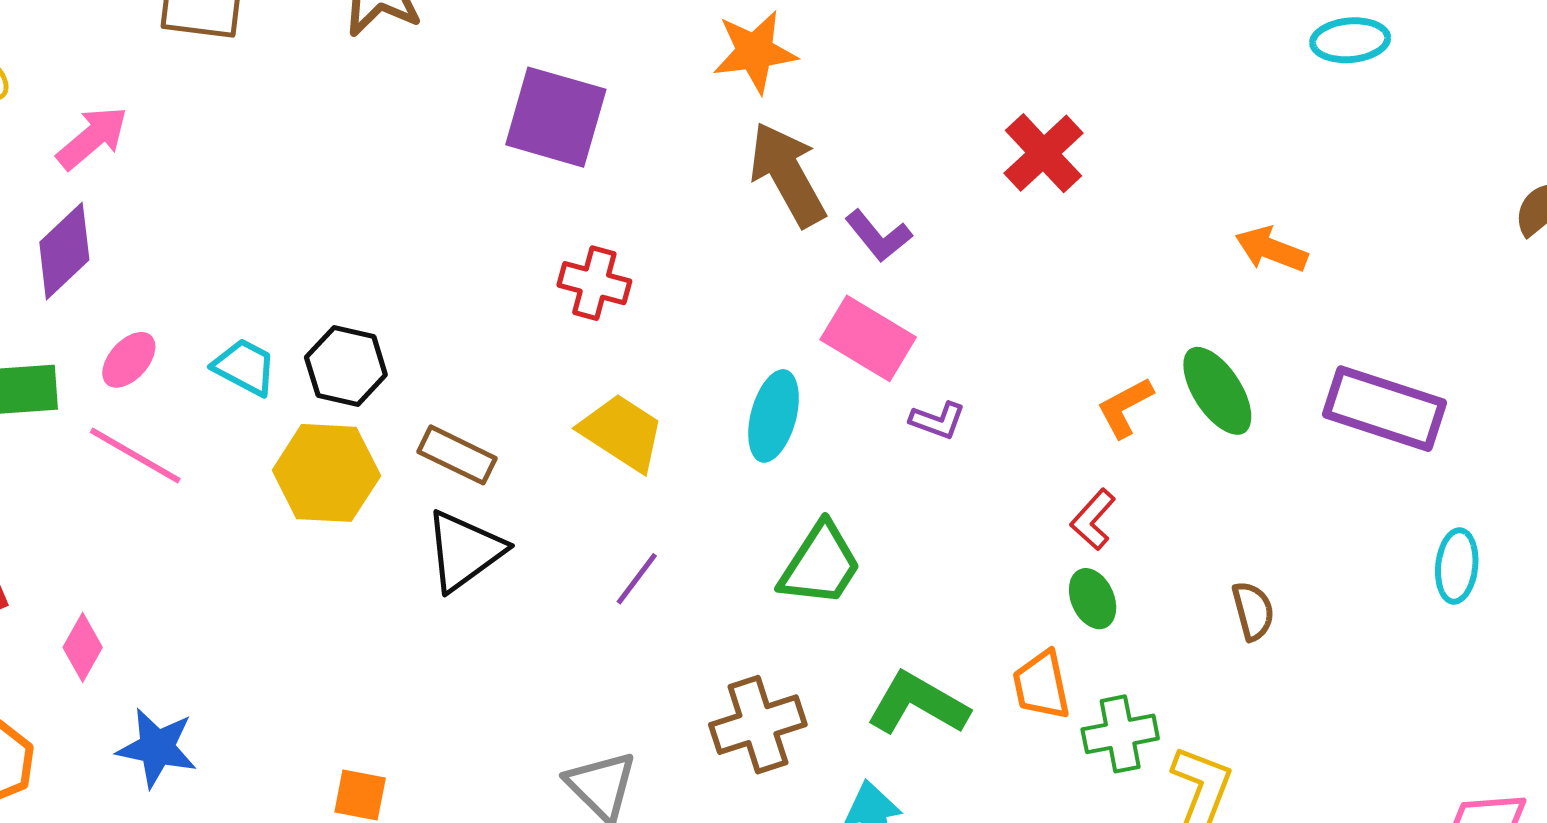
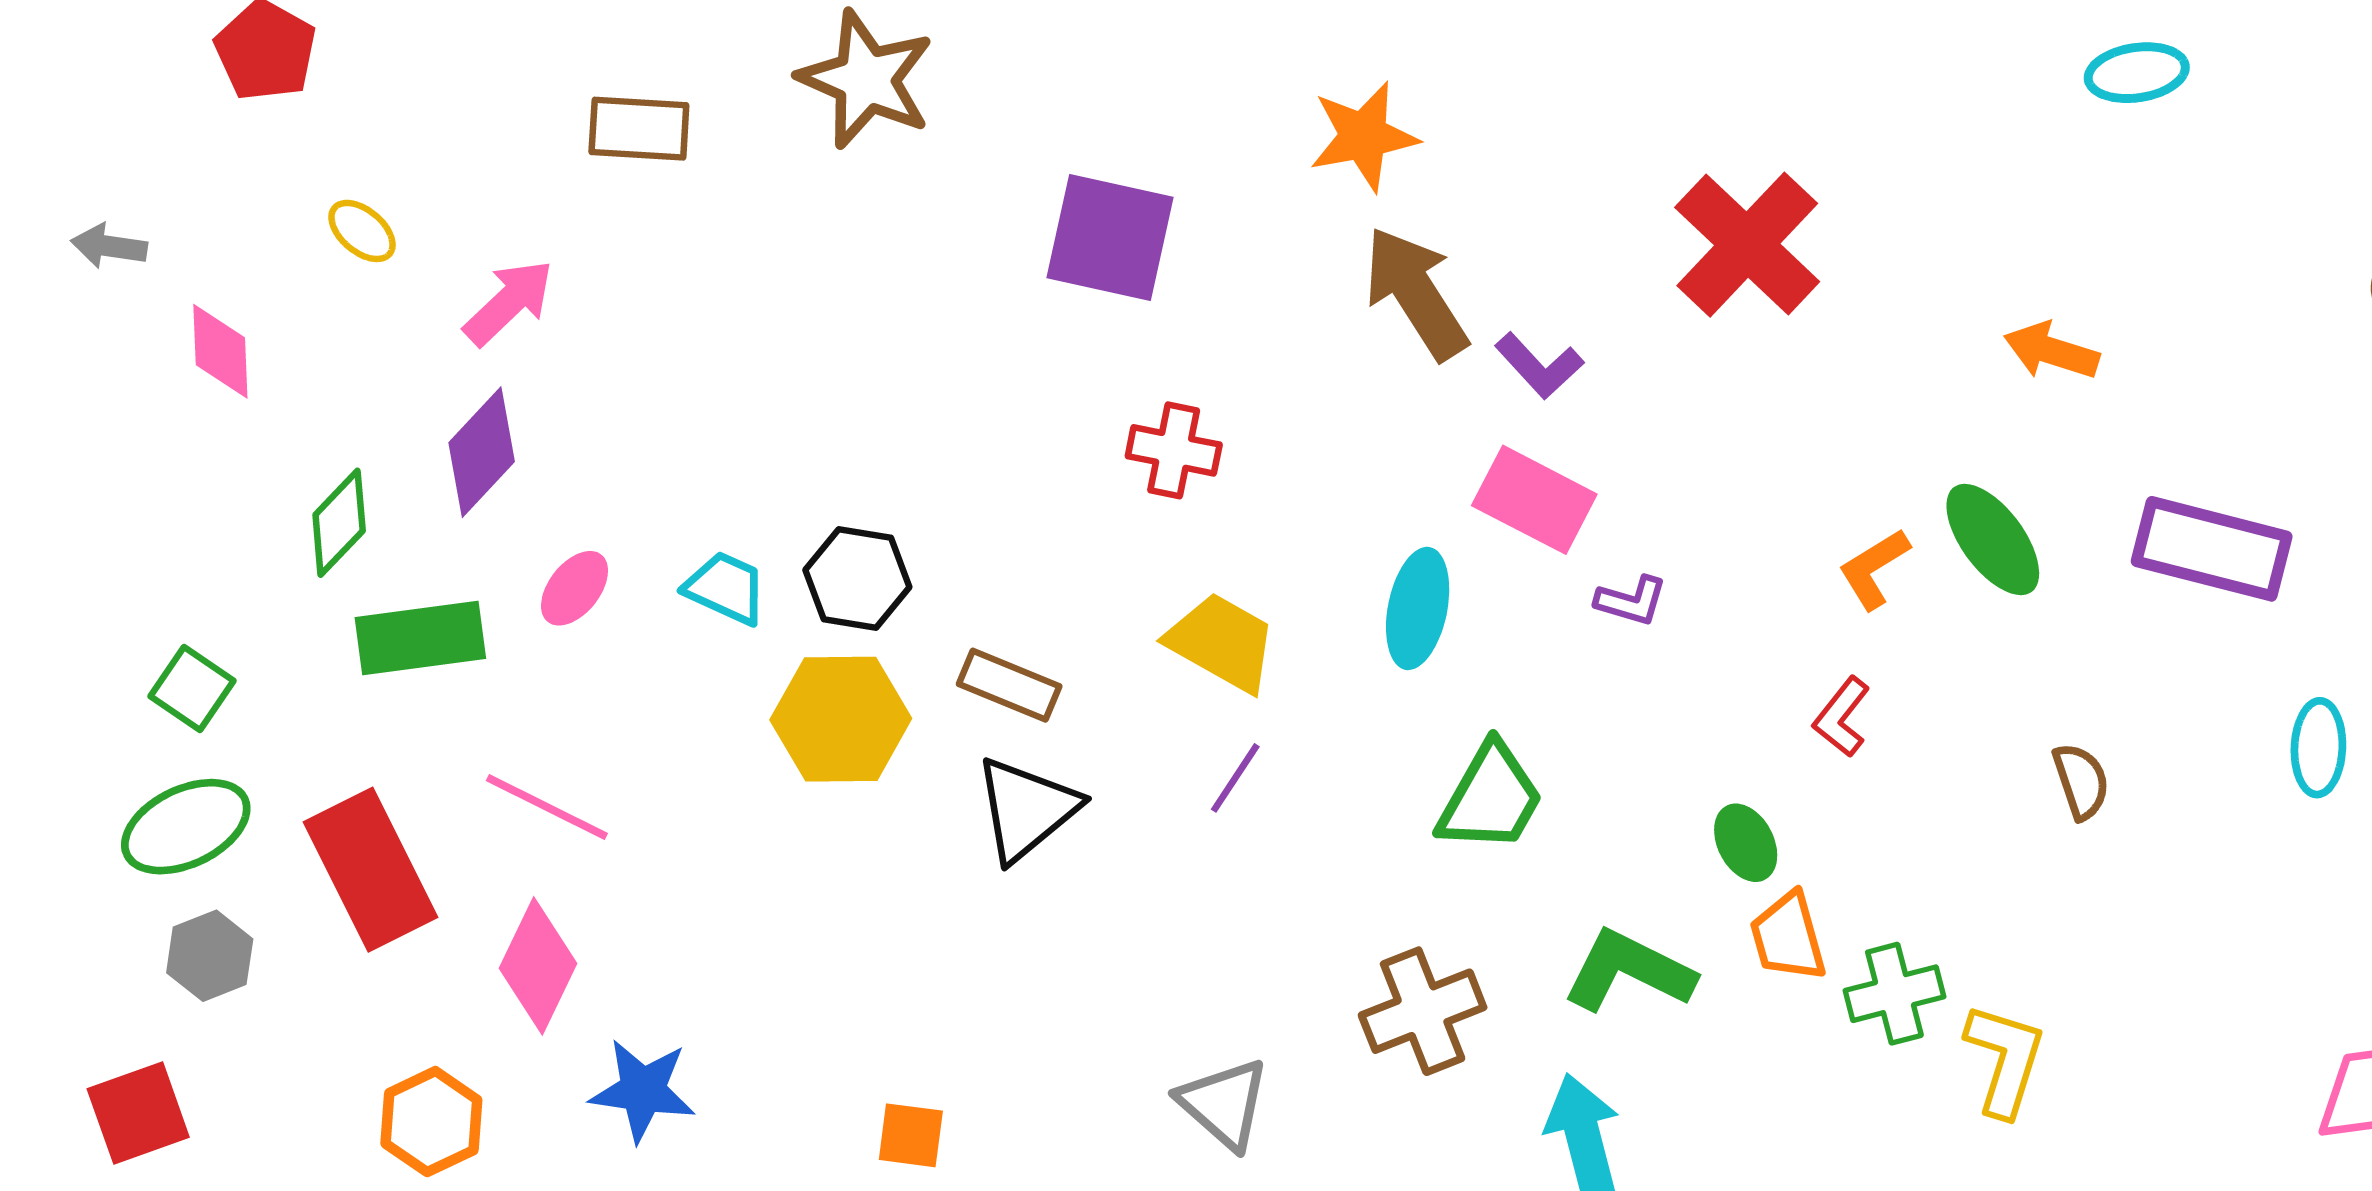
red cross: (1043, 153) -> (1747, 245), size x1.4
pink line: (135, 456) -> (547, 807), moved
purple line: (637, 579) -> (1235, 778), moved
green ellipse: (1093, 599) -> (1746, 843), moved
brown semicircle: (1253, 611) -> (2081, 781), moved
pink diamond: (83, 647) -> (538, 966), size x1.5

